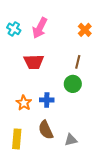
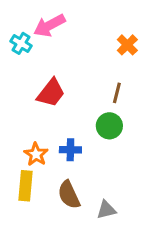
pink arrow: (40, 28) -> (49, 25), moved, turned 35
red trapezoid: (34, 62) -> (51, 93), turned -50
yellow rectangle: (17, 139) -> (25, 186), moved

